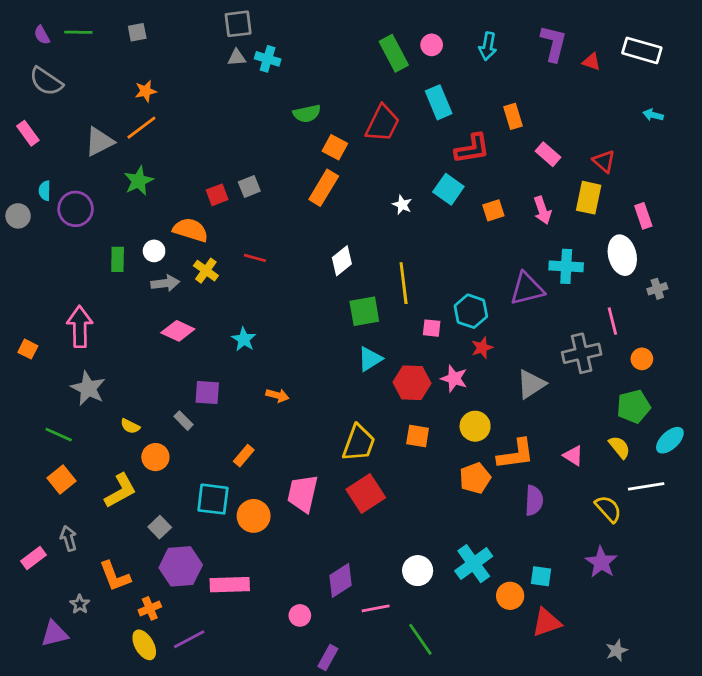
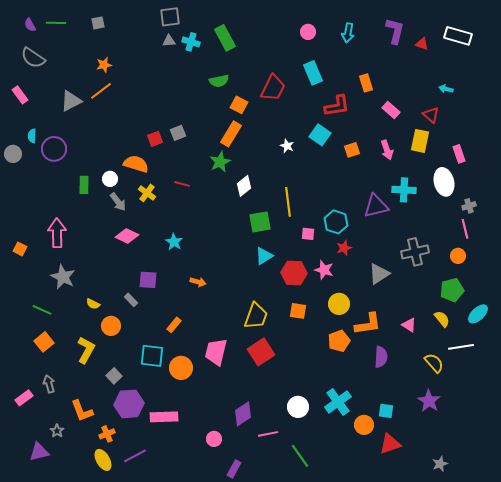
green rectangle: (394, 53) -> (225, 38), moved
cyan arrow: (653, 115) -> (446, 89), moved
green star: (139, 181) -> (220, 162), moved
gray arrow: (165, 283) -> (118, 202), turned 60
pink line: (612, 321) -> (465, 229), moved
yellow L-shape: (120, 491) -> (86, 350), turned -32

